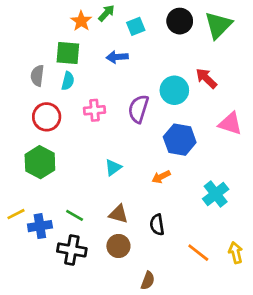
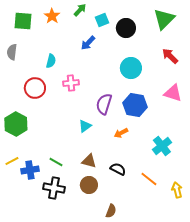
orange star: (81, 21) -> (52, 16), moved
black circle: (180, 21) -> (126, 28), moved
green square: (68, 53) -> (23, 21), moved
blue arrow: (117, 57) -> (88, 43), turned -42
gray semicircle: (37, 76) -> (12, 52), moved
red arrow: (206, 78) -> (170, 56), moved
purple semicircle: (138, 109) -> (104, 104), moved
green hexagon: (40, 162) -> (16, 124), moved
black semicircle: (157, 225) -> (118, 169), turned 126
orange line: (198, 253) -> (149, 179), moved

